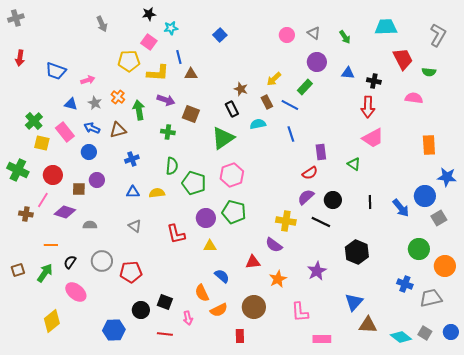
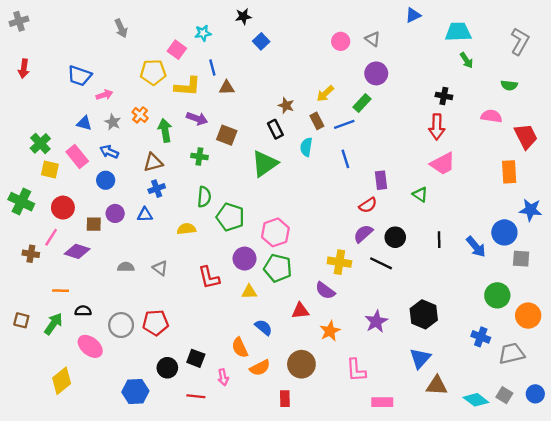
black star: (149, 14) -> (243, 16), moved
green arrow: (345, 37) -> (466, 60), moved
red trapezoid: (403, 59) -> (526, 136), moved
blue trapezoid: (56, 71) -> (80, 76), moved
blue triangle: (348, 73) -> (413, 15), moved, turned -32
blue line: (290, 105) -> (344, 124), turned -48
cyan semicircle: (258, 124) -> (306, 147), turned -70
brown triangle: (118, 130) -> (153, 162), moved
pink hexagon: (232, 175) -> (275, 232), moved
blue triangle: (133, 192) -> (145, 215), moved
green pentagon: (234, 212) -> (278, 268), moved
gray square: (439, 218) -> (521, 259), turned 35
gray semicircle: (90, 225) -> (126, 267), moved
black hexagon: (357, 252) -> (424, 314), moved
gray circle: (102, 261) -> (121, 325), moved
black semicircle: (70, 262) -> (83, 311), turned 56
brown square: (18, 270) -> (21, 320), turned 32

